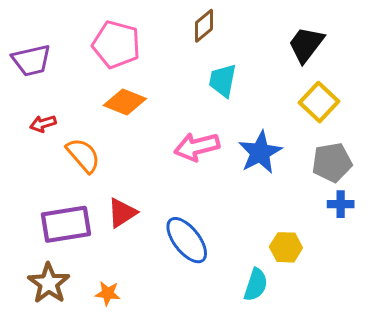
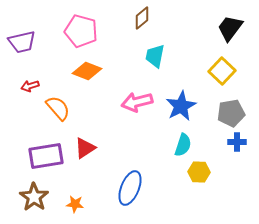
black trapezoid: (306, 45) -> (230, 28), moved
blue ellipse: (187, 240) -> (130, 188), moved, turned 60
cyan semicircle: (256, 285) -> (183, 145), moved

